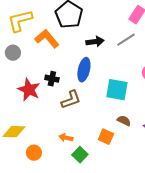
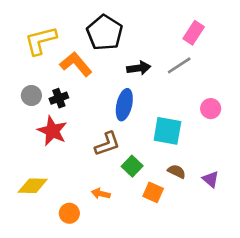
gray circle: (13, 53) -> (31, 96), moved
black cross: (52, 79) -> (59, 98), moved, turned -32
orange circle: (34, 153) -> (69, 213), moved
green square: (80, 155) -> (132, 166), moved

